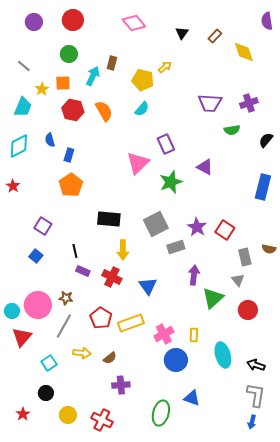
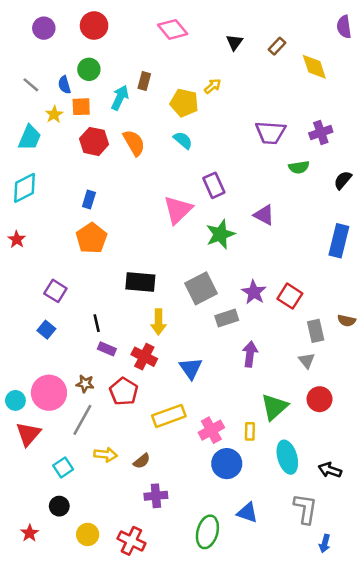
cyan semicircle: (142, 109) -> (183, 140), turned -91
blue semicircle: (50, 140) -> (64, 85), moved
green triangle: (213, 298) -> (274, 407), moved
red pentagon: (101, 318) -> (124, 391), moved
gray L-shape: (256, 395) -> (305, 509), moved

